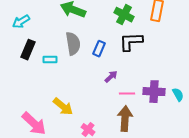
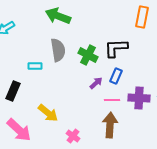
green cross: (124, 15) -> (88, 55), moved
blue rectangle: (99, 49) -> (116, 76), moved
black rectangle: (28, 50) -> (13, 91), moved

